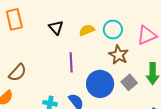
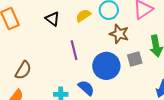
gray square: (129, 82) -> (135, 59), turned 35

